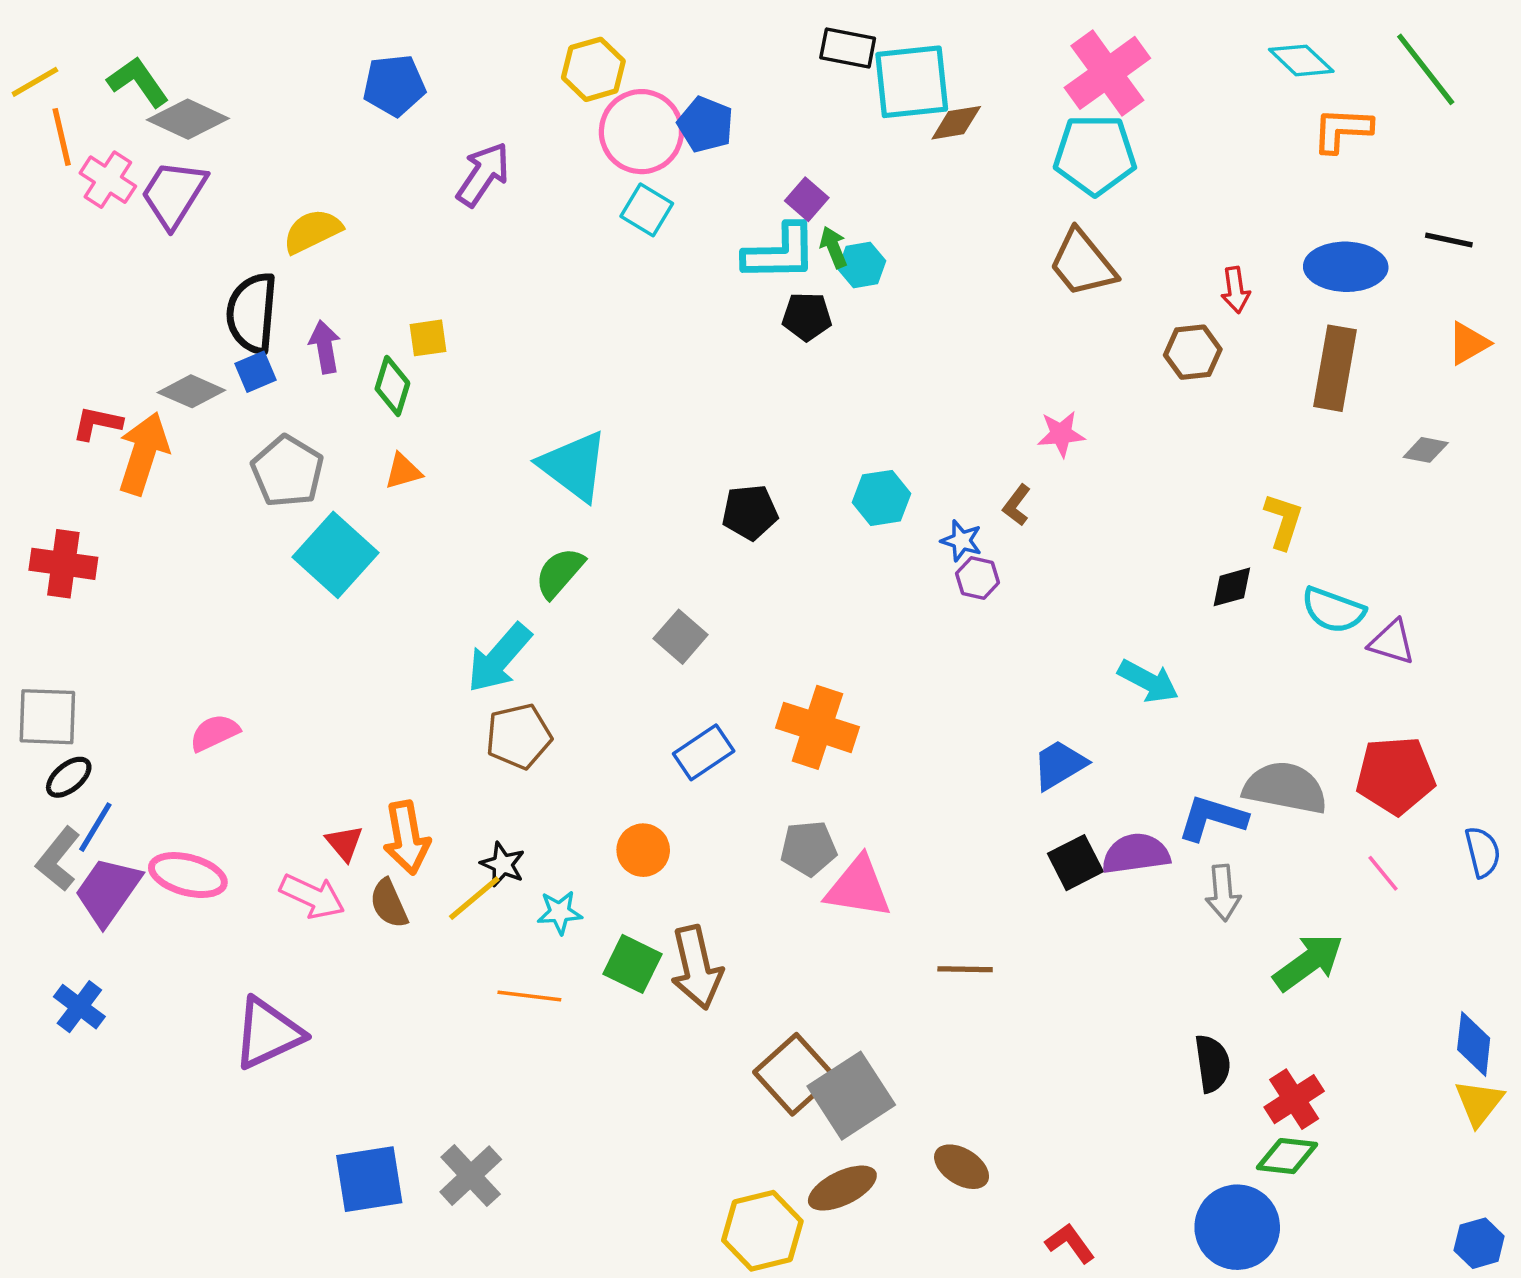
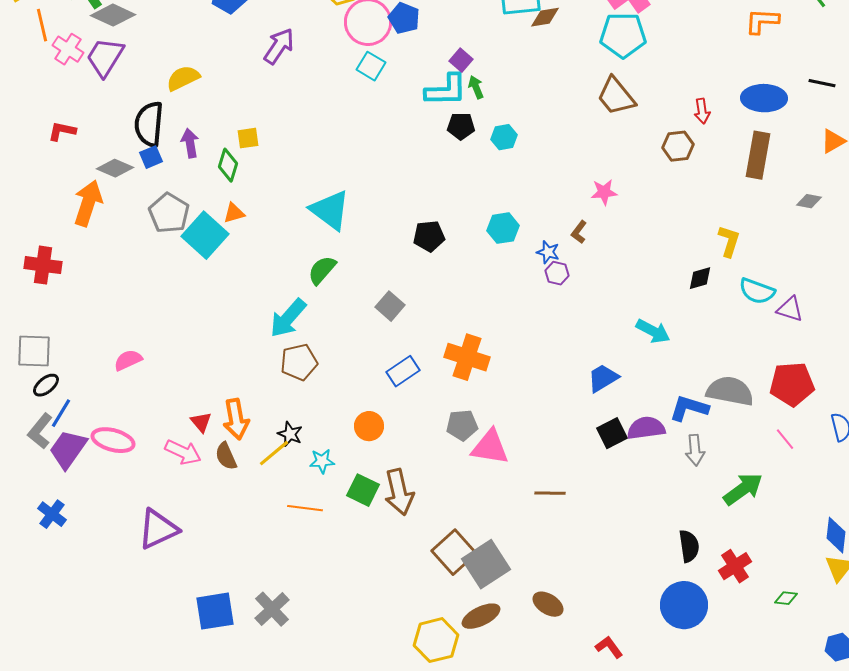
cyan hexagon: (862, 265) -> (504, 137), moved
red L-shape: (97, 423) -> (62, 131), moved
cyan square: (335, 555) -> (205, 235), moved
green diamond: (1287, 1156) -> (786, 598), moved, size x0.7
blue circle: (1237, 1227) -> (684, 605), moved

